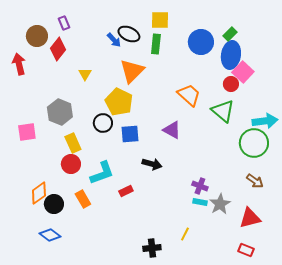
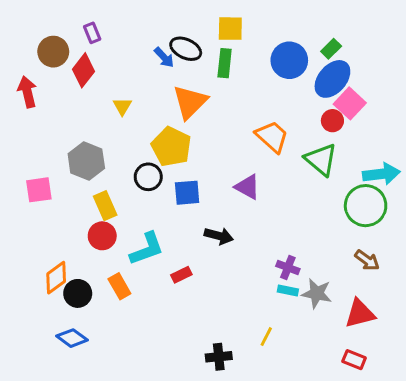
blue ellipse: (231, 55) -> (332, 79), turned 32
gray star: (220, 204) -> (317, 293), turned -30

